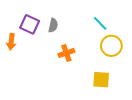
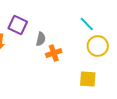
gray semicircle: (53, 25) -> (41, 39), moved

